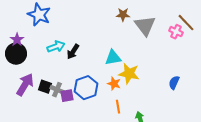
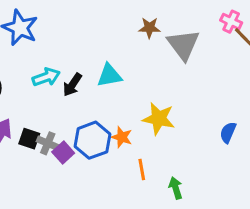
pink cross: (176, 32) -> (231, 22), moved
cyan triangle: (113, 58) -> (109, 75), moved
orange star: (114, 84) -> (122, 137), moved
purple square: (67, 96) -> (63, 153), turned -32

